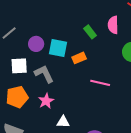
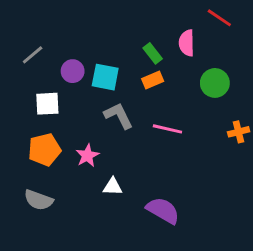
orange rectangle: (79, 58) -> (153, 80), moved
gray L-shape: (44, 74) -> (119, 116), moved

